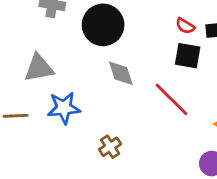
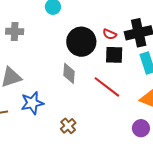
black circle: (103, 25) -> (81, 42), moved
gray diamond: (121, 73) -> (69, 73), turned 30

